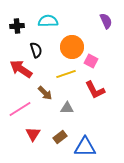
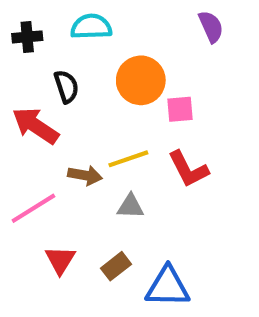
pink square: (91, 61) -> (180, 109), turned -32
yellow line: (66, 74) -> (128, 159), moved
brown arrow: (45, 93) -> (85, 175), turned -35

